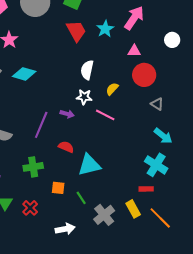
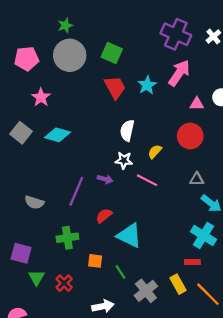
pink triangle: (134, 51) -> (197, 104), moved
gray triangle: (157, 104) -> (197, 179), moved, turned -32
red semicircle: (66, 147) -> (104, 216), turned -63
cyan triangle: (89, 165) -> (129, 236), turned 40

